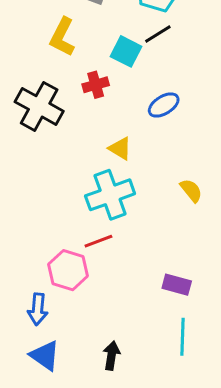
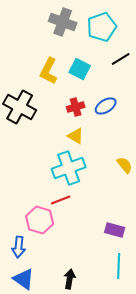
black line: (158, 34) -> (121, 59), moved
yellow L-shape: (62, 37) -> (49, 71), moved
red cross: (96, 85) -> (76, 107), moved

